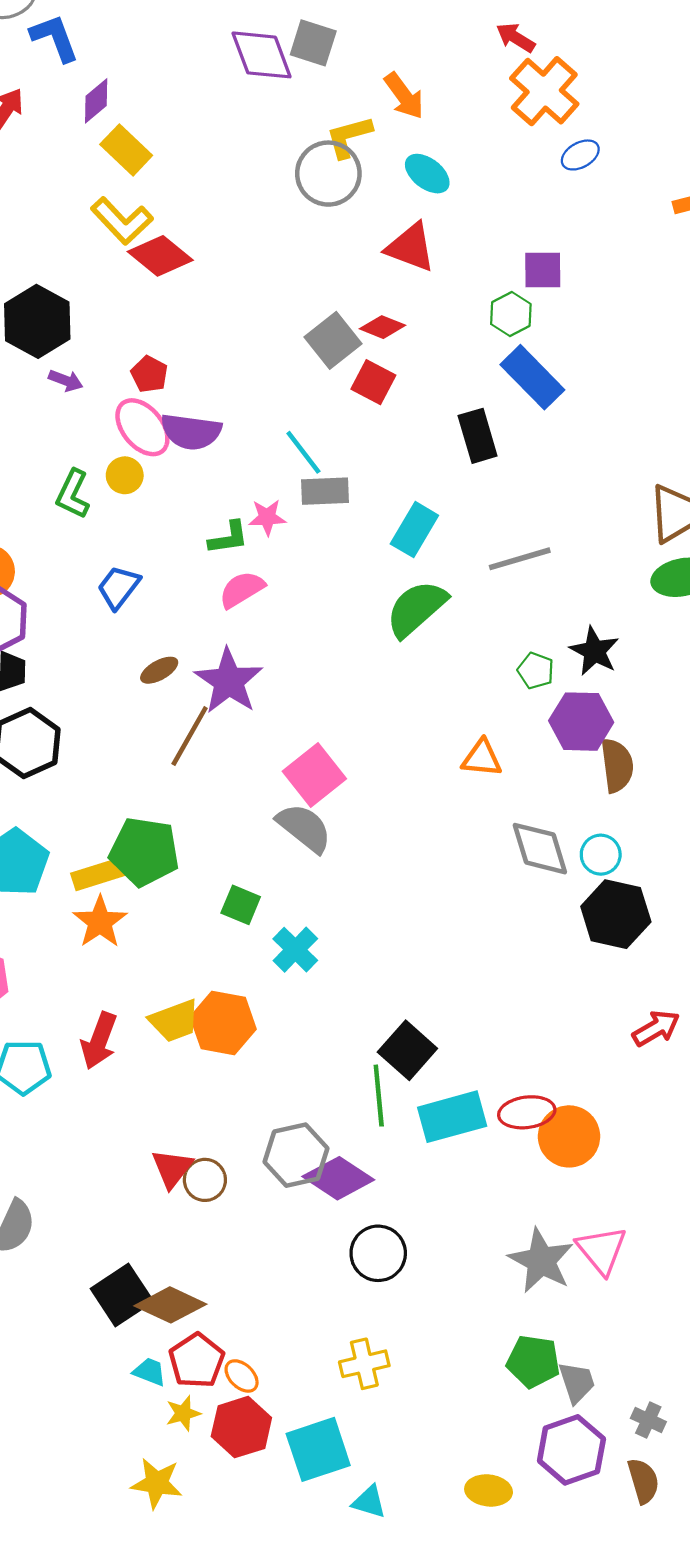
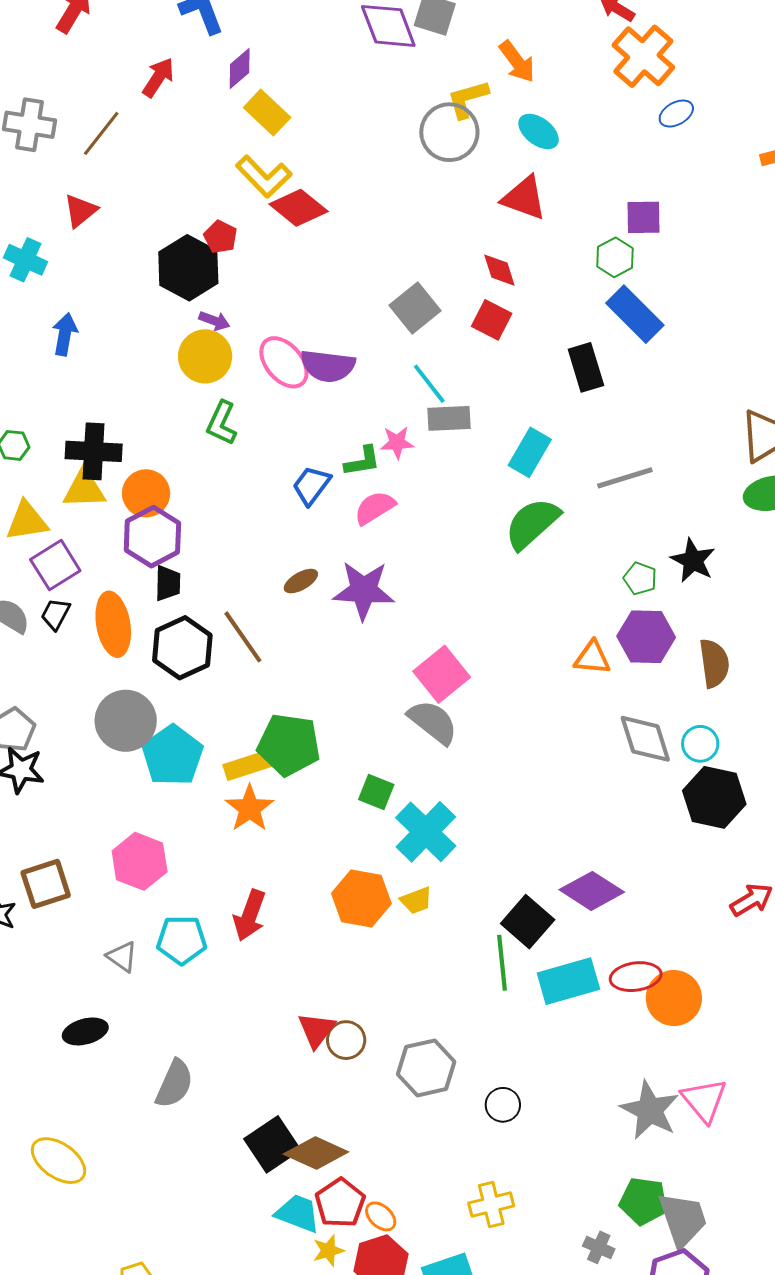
red diamond: (382, 327) -> (499, 270), turned 51
gray square: (333, 340) -> (415, 308), moved
red pentagon: (149, 374) -> (220, 237), moved
yellow circle: (125, 475) -> (205, 356), moved, size x1.6
blue trapezoid: (119, 587) -> (311, 485), moved
purple star: (229, 681) -> (364, 590), turned -30
purple hexagon: (581, 722) -> (646, 637), moved
brown line: (190, 736) -> (243, 637), moved, turned -64
cyan cross: (295, 950) -> (426, 832), size x1.5
yellow trapezoid: (174, 1021) -> (416, 901), moved, size x0.7
gray hexagon: (296, 1155) -> (426, 1068), moved
purple diamond: (338, 1178) -> (592, 891), moved
black circle: (378, 1253) -> (503, 1105), size x0.7
cyan trapezoid: (150, 1372) -> (298, 1213), size x1.5
gray trapezoid: (577, 1382) -> (683, 1219), size x1.5
gray cross: (648, 1420) -> (599, 1247), moved

